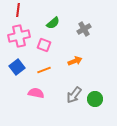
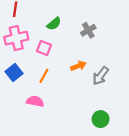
orange line: (44, 70) -> (44, 76), turned -40
gray arrow: (74, 95) -> (101, 76), moved
green circle: (95, 99) -> (101, 119), moved

